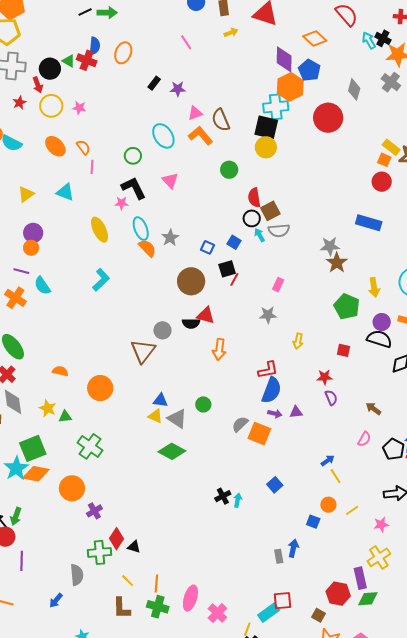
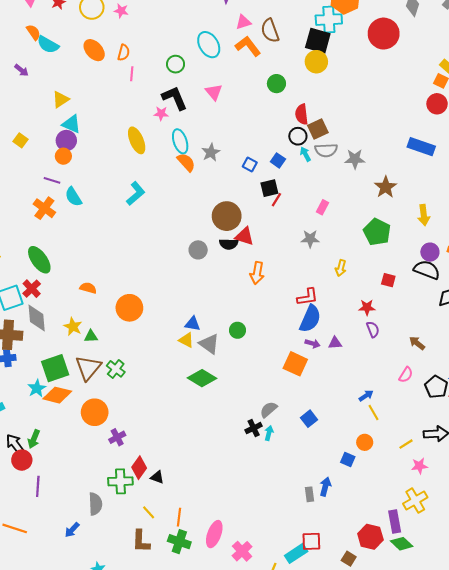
orange semicircle: (83, 147) -> (124, 53), turned 49
cyan triangle: (65, 192) -> (71, 124), moved
gray star: (330, 246) -> (355, 159), moved
brown circle: (191, 281) -> (227, 216), moved
green pentagon: (347, 306) -> (377, 232), moved
brown triangle: (143, 351) -> (88, 368), moved
gray semicircle: (240, 424) -> (269, 410), moved
green cross: (90, 446) -> (116, 369), size x0.7
cyan star: (16, 468) -> (37, 388), size x0.7
yellow line: (352, 510) -> (406, 444), moved
green diamond: (368, 599) -> (402, 544), turned 45

